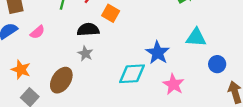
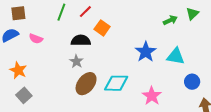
pink semicircle: (37, 32) -> (36, 39), turned 56
blue star: (158, 53) -> (146, 52), moved
brown ellipse: (61, 80) -> (86, 84), moved

